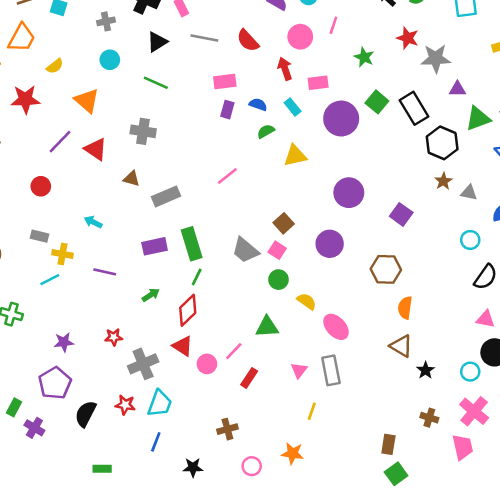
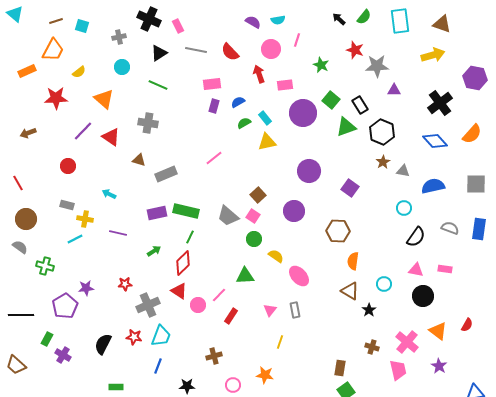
blue semicircle: (258, 104) -> (238, 102), turned -48
cyan rectangle: (293, 107) -> (265, 118), moved
black rectangle: (414, 108) -> (360, 105), size x0.7
green triangle: (478, 119) -> (346, 127), moved
green rectangle: (192, 244) -> (186, 211), turned -60
gray rectangle: (331, 370) -> (295, 310), size x0.7
cyan circle: (470, 372) -> (384, 284), moved
purple pentagon: (55, 383) -> (65, 306), moved

